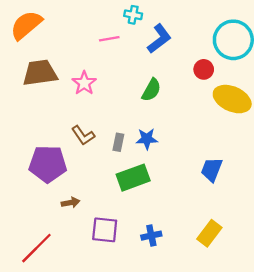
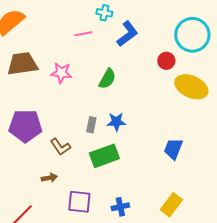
pink star: (84, 83) -> (61, 73), turned -30
green semicircle: (151, 90) -> (107, 79), moved
brown L-shape: (83, 135) -> (60, 147), moved
purple pentagon: (48, 164) -> (25, 126), moved

